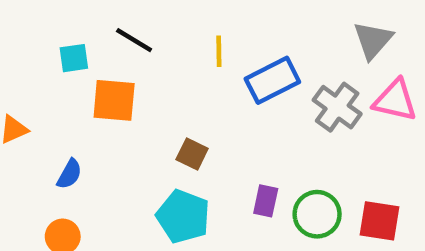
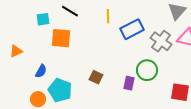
brown square: (192, 154) -> (96, 77), moved
green circle: (317, 214) -> (147, 70), moved
cyan pentagon: (183, 216) -> (60, 90), moved

